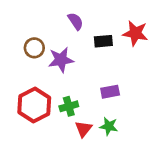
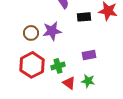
brown circle: (34, 48) -> (31, 33), moved
red triangle: (83, 129) -> (69, 83), turned -32

